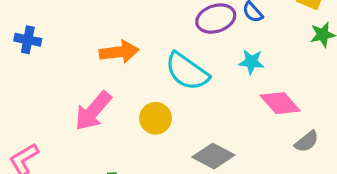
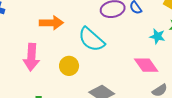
cyan star: (251, 62) -> (157, 36), moved
pink arrow: (93, 111) -> (31, 57), turned -44

